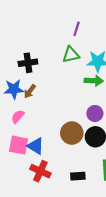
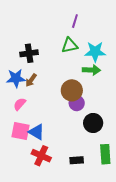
purple circle: (95, 113) -> (77, 103), moved
brown circle: (72, 133) -> (72, 90), moved

